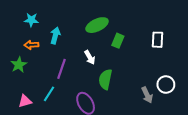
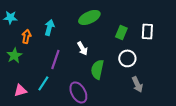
cyan star: (31, 20) -> (10, 17), moved
green rectangle: (118, 41) -> (121, 32), moved
orange arrow: (31, 45) -> (26, 36), turned 104
white circle: (166, 85) -> (127, 58), moved

